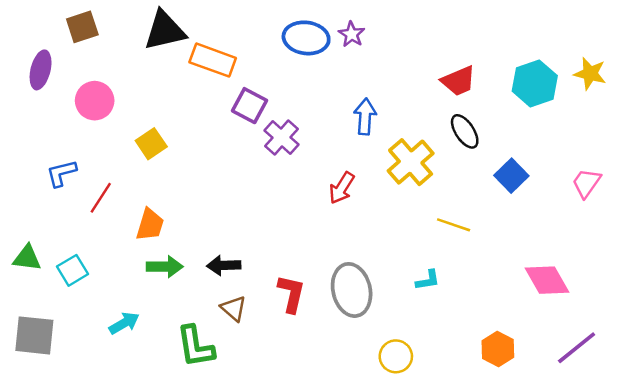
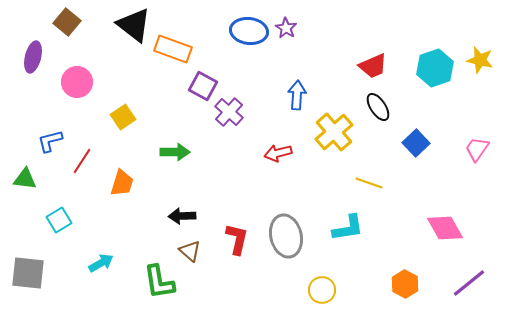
brown square: (82, 27) -> (67, 22), turned -32
black triangle: (165, 31) -> (134, 25), turned 51
red arrow: (342, 188) -> (278, 153), turned 44
green triangle: (27, 258) -> (25, 179), moved
green arrow: (165, 267) -> (175, 152), moved
cyan L-shape: (428, 280) -> (348, 228), size x1.6

